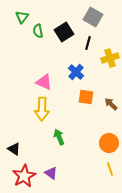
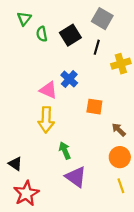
blue cross: (76, 72) -> (69, 79), moved
brown arrow: (111, 104) -> (119, 130), moved
purple triangle: (51, 173) -> (76, 177), moved, size x1.5

